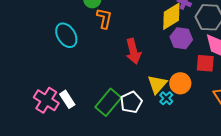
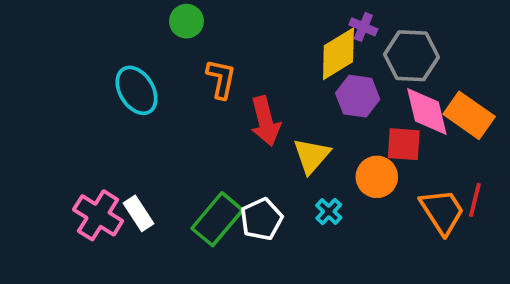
orange L-shape: (104, 18) -> (221, 79), moved
orange circle: (180, 83) -> (377, 177), moved
yellow triangle: (157, 84) -> (311, 156), moved

